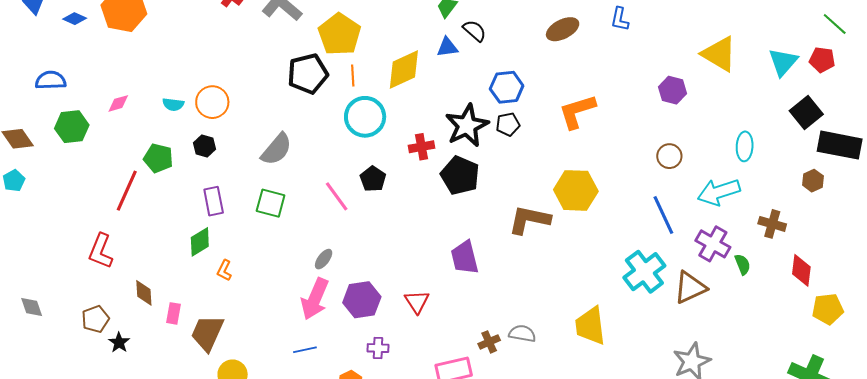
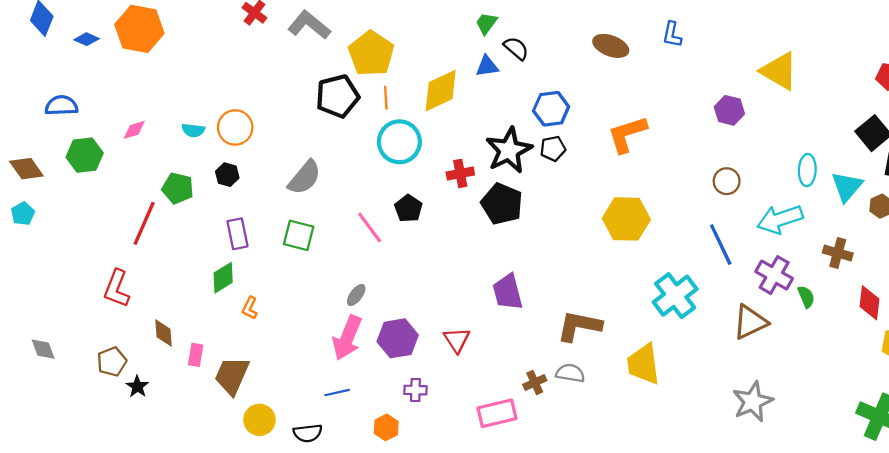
brown ellipse: (563, 29) -> (611, 46), turned 48
cyan triangle: (783, 62) -> (847, 187), moved
brown L-shape: (529, 220) -> (579, 326), moved
cyan cross: (644, 272) -> (675, 296), moved

